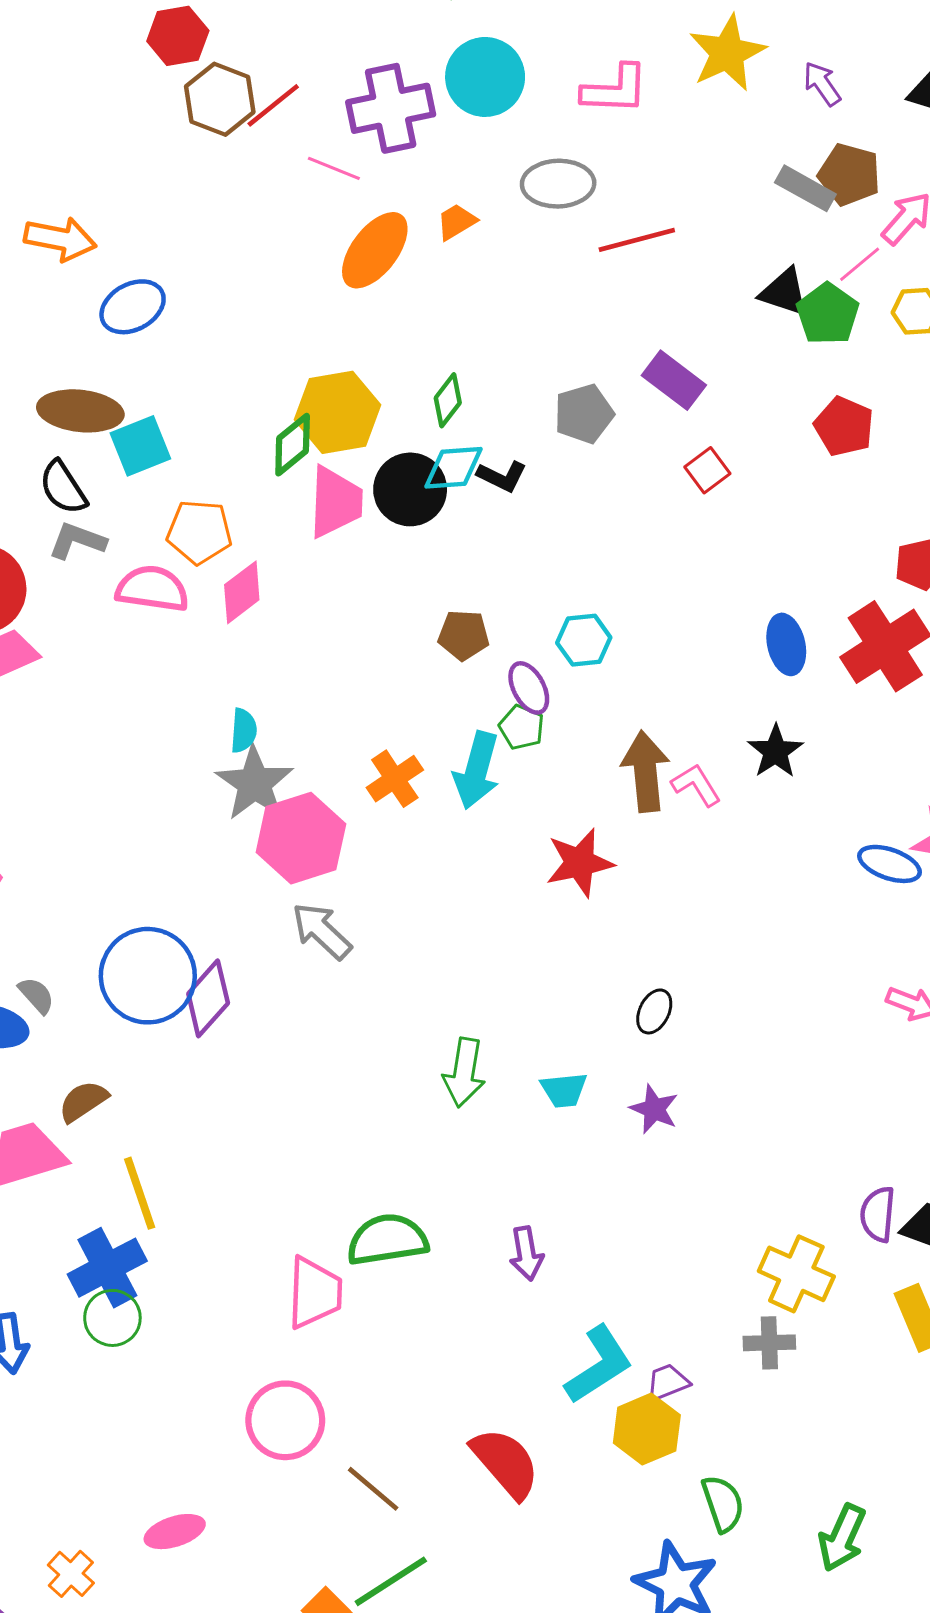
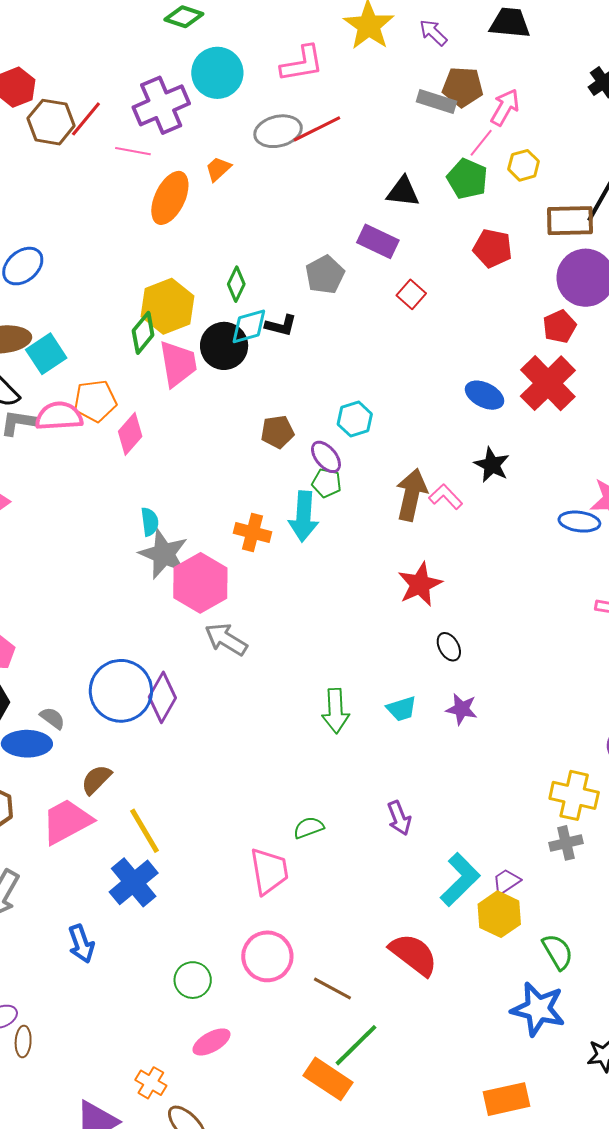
red line: (637, 240) -> (317, 129), moved
black triangle: (784, 292) -> (403, 192), moved
pink semicircle: (152, 589) -> (59, 416), moved
blue ellipse: (786, 644) -> (485, 395), turned -39
brown arrow: (645, 771) -> (411, 495), turned 30
orange cross: (395, 779) -> (252, 533), turned -30
red star: (580, 863) -> (420, 584), moved
black ellipse: (654, 1011) -> (449, 647), turned -44
green semicircle: (387, 1240) -> (309, 828), size x0.6
green circle: (112, 1318) -> (193, 980), moved

